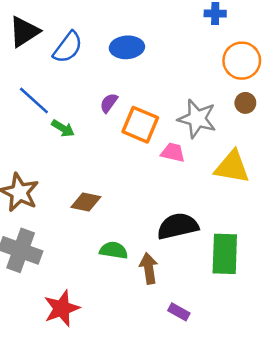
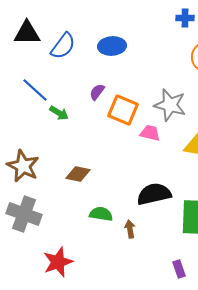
black triangle: (24, 32) -> (27, 33), turned 32
brown arrow: (149, 268) -> (130, 229), size x0.7
purple rectangle: (179, 312) -> (179, 269), moved, turned 42

